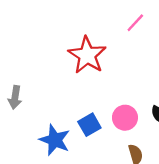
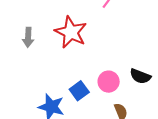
gray arrow: (15, 97) -> (28, 37), moved

